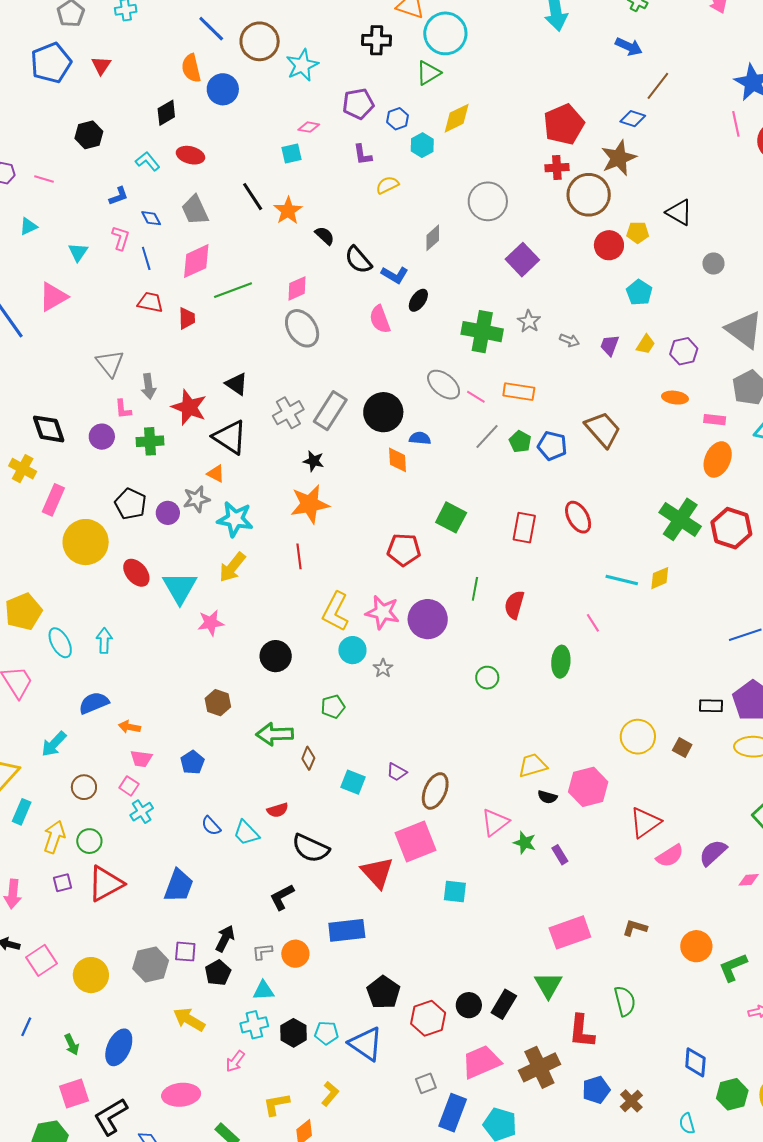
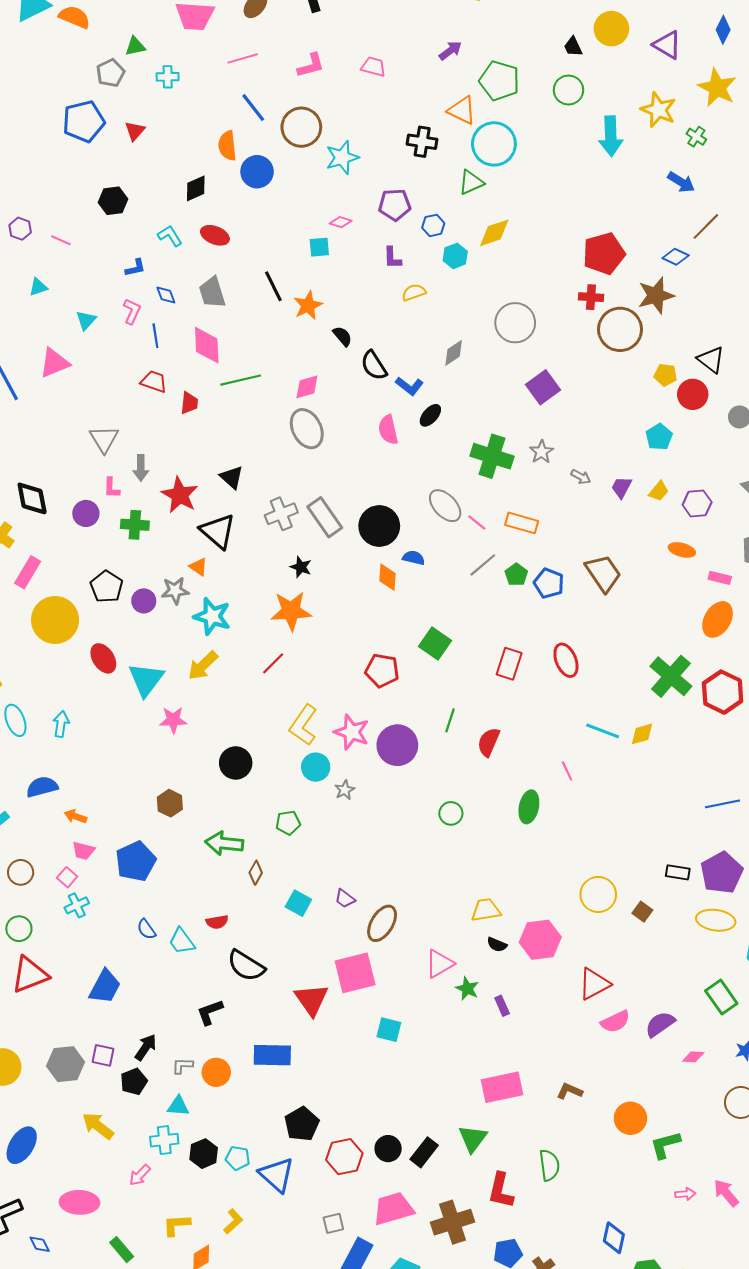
red circle: (609, 245) -> (693, 394), moved
pink diamond: (196, 261) -> (207, 345), turned -75
gray rectangle: (330, 411) -> (325, 517), turned -75
red line: (299, 556) -> (273, 663), turned 45
blue pentagon: (192, 762) -> (136, 861), size x1.6

